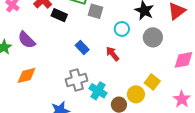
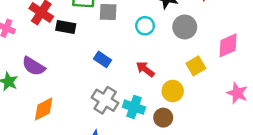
red arrow: (112, 54) -> (145, 69), moved
gray cross: (77, 80) -> (105, 100), turned -30
yellow square: (152, 82) -> (196, 66), moved, turned 35
yellow circle: (136, 94) -> (173, 91), moved

